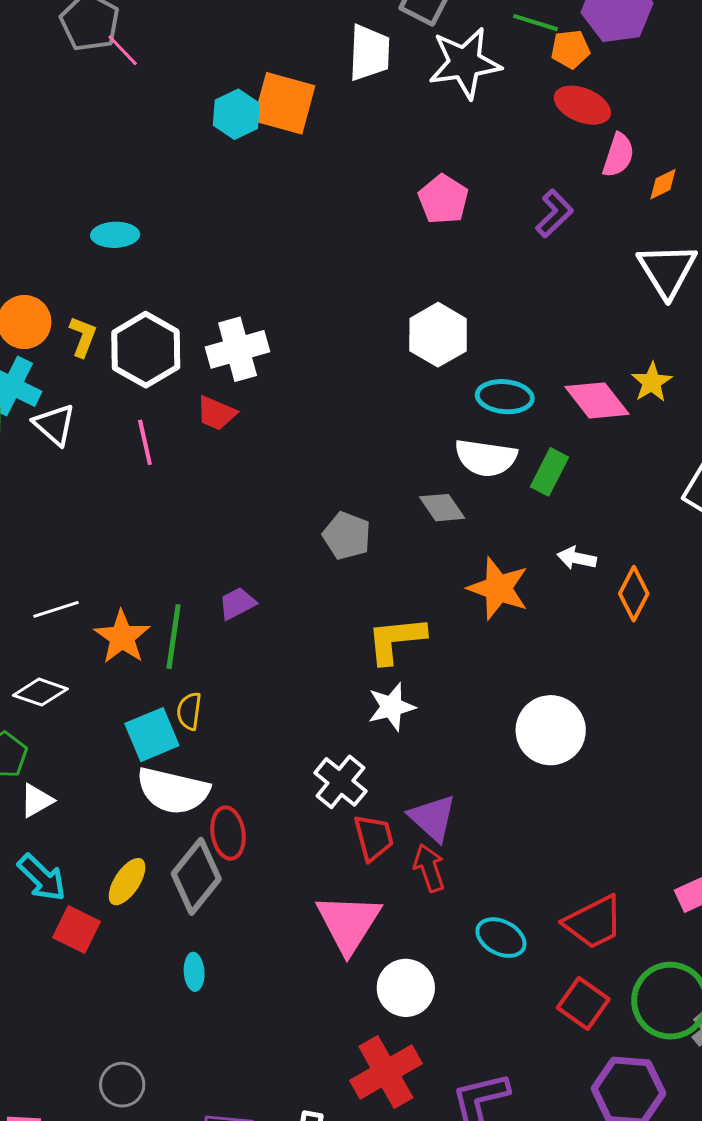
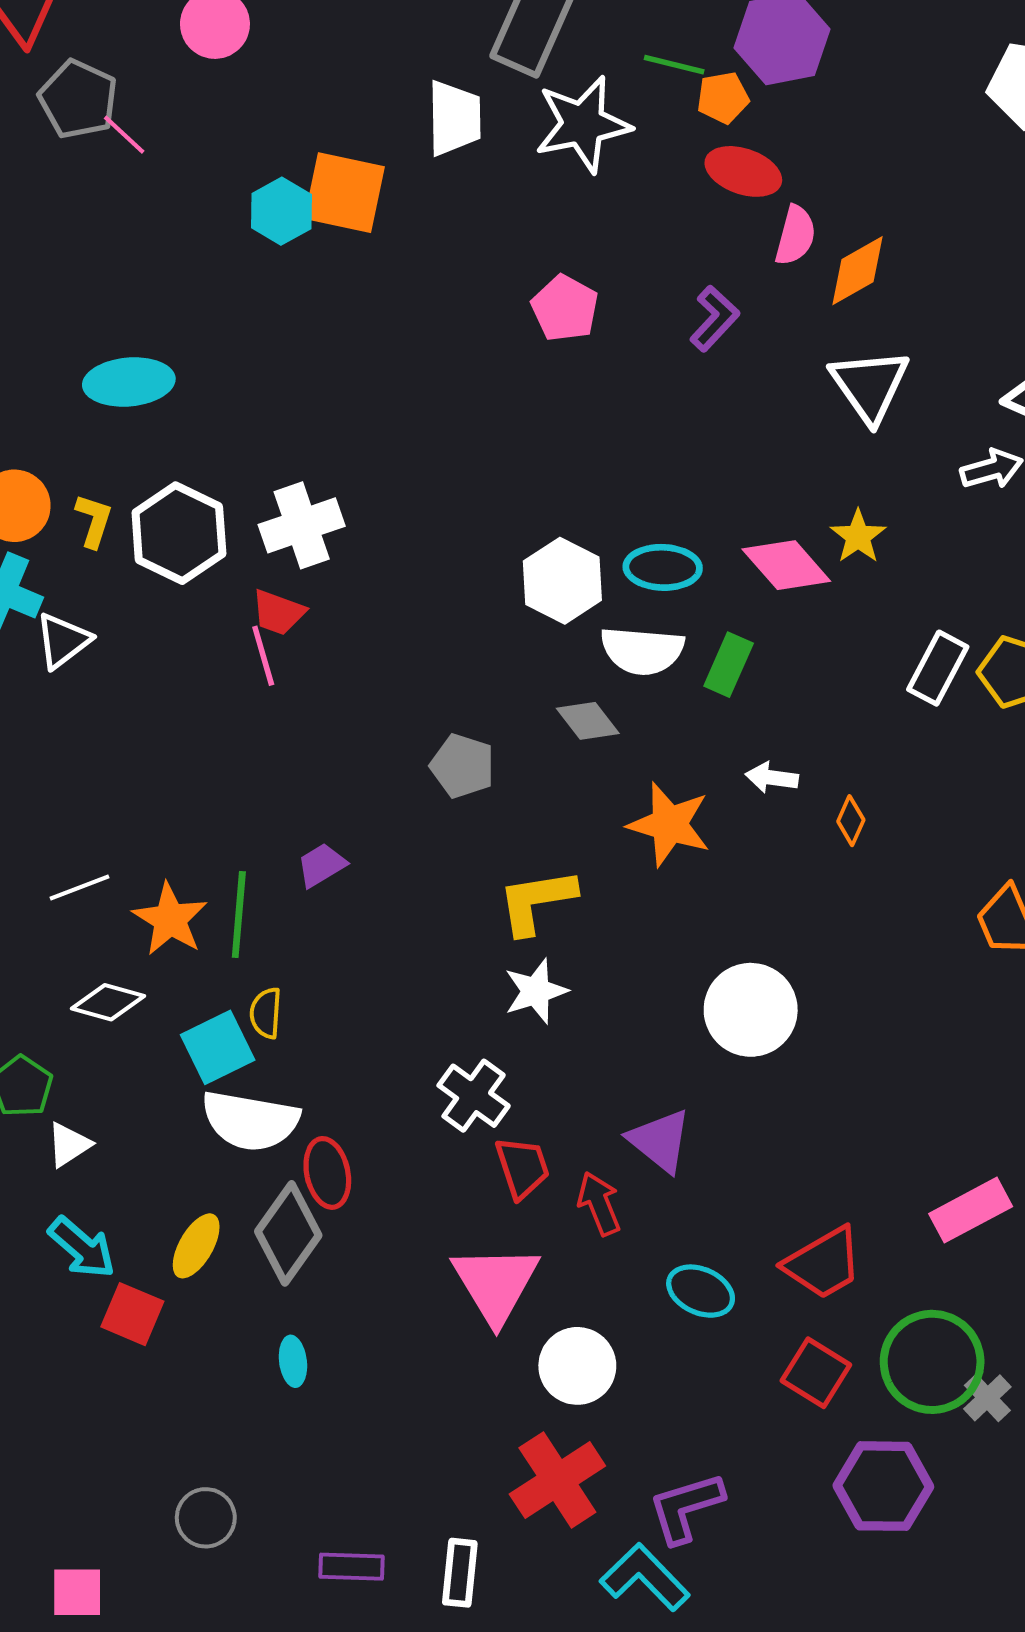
orange diamond: (663, 184) -> (857, 271), size x1.6
cyan ellipse: (115, 235) -> (129, 382), size x1.4
white hexagon: (438, 335) -> (562, 581), moved
white triangle: (54, 425) -> (63, 641), turned 45
pink line: (145, 442) -> (263, 656), moved
orange diamond: (634, 594) -> (851, 821), size x0.7
white diamond: (40, 692) -> (108, 1002), moved
purple triangle: (433, 818) -> (660, 1141), moved

